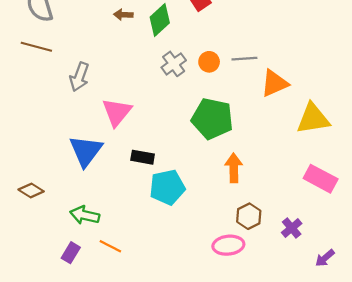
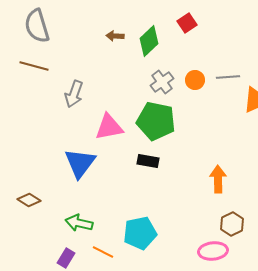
pink triangle: (117, 112) -> (109, 127), turned 40
green pentagon: (212, 119) -> (156, 121), moved
black rectangle: (143, 157) -> (148, 161), moved
cyan pentagon: (167, 187) -> (140, 233), moved

